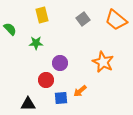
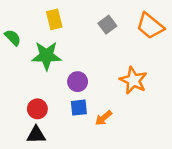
green star: (36, 43) -> (46, 56), size x1.6
red circle: (46, 80) -> (37, 109), moved
blue square: (61, 98) -> (79, 108), moved

